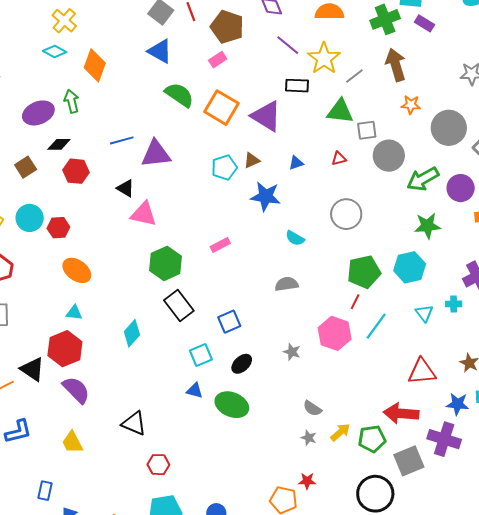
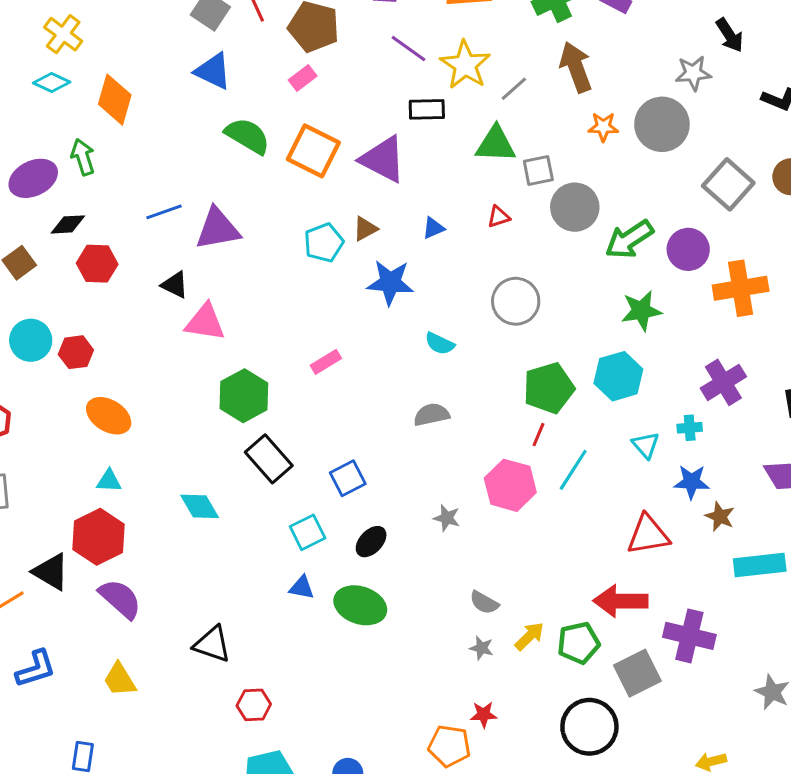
gray circle: (449, 128) -> (662, 124), moved
cyan diamond: (132, 333) -> (200, 506), turned -68
blue star: (457, 404) -> (691, 482), moved

